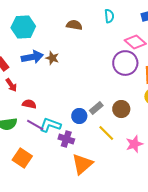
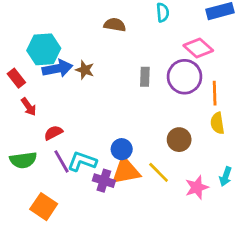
cyan hexagon: (23, 27) -> (44, 49), moved
red semicircle: (29, 104) -> (53, 133), turned -40
gray rectangle: (96, 108) -> (145, 77), moved, turned -48
purple line: (35, 125) -> (62, 161), turned 30
orange triangle: (82, 164) -> (126, 171), moved, turned 30

